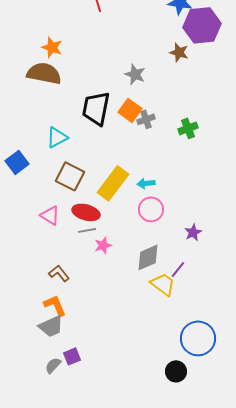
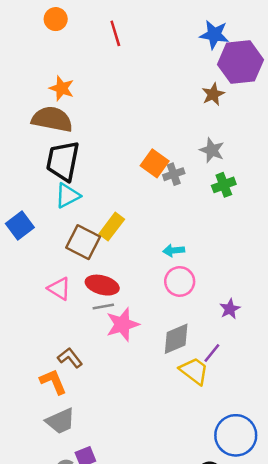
brown star: (179, 52) -> (213, 94), turned 30
gray star: (135, 74) -> (212, 150), moved
black trapezoid: (96, 108) -> (63, 161), moved
yellow rectangle: (113, 183) -> (112, 227), moved, size x0.7
pink star: (103, 245) -> (122, 324), size x1.6
orange L-shape: (55, 305) -> (53, 382), moved

